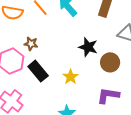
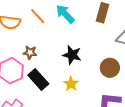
black star: (88, 47) -> (72, 55), moved

